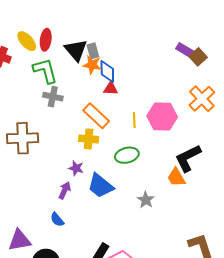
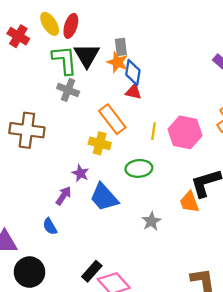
black triangle: (76, 50) -> (87, 55), moved

